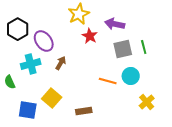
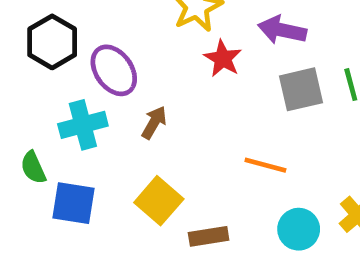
cyan circle: (131, 76) -> (299, 229), moved
yellow square: (52, 98) -> (159, 201), moved
blue square: (28, 110) -> (73, 203), moved

